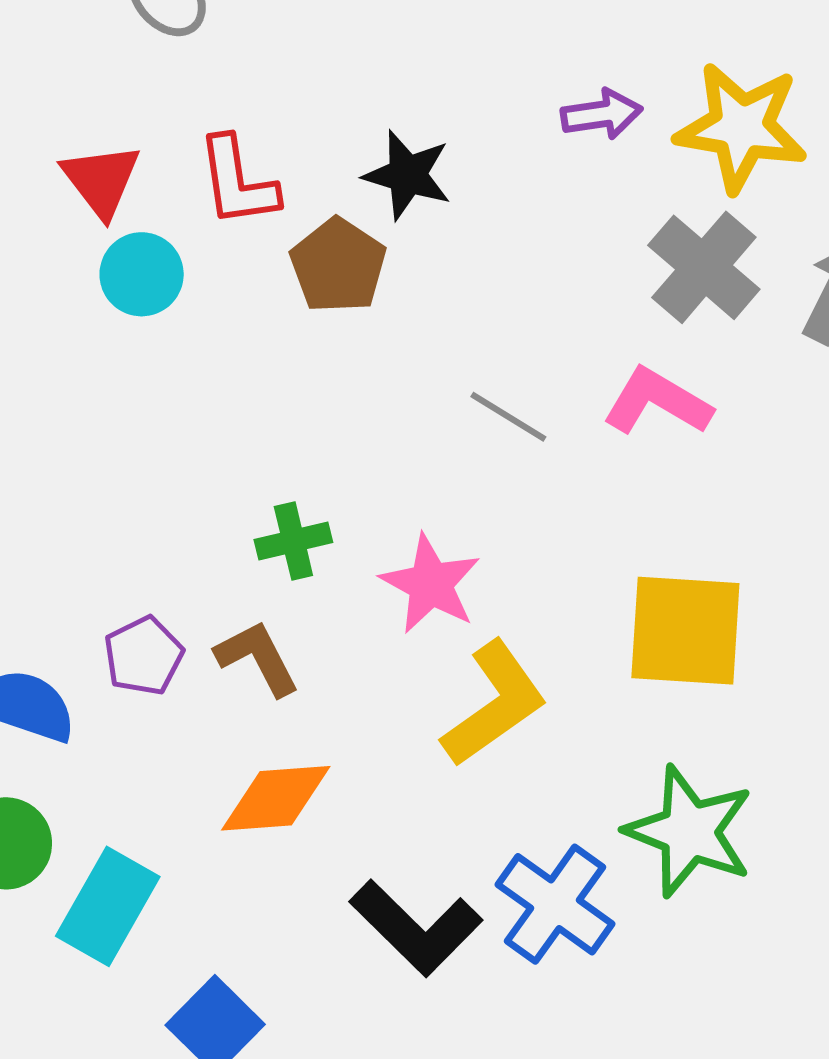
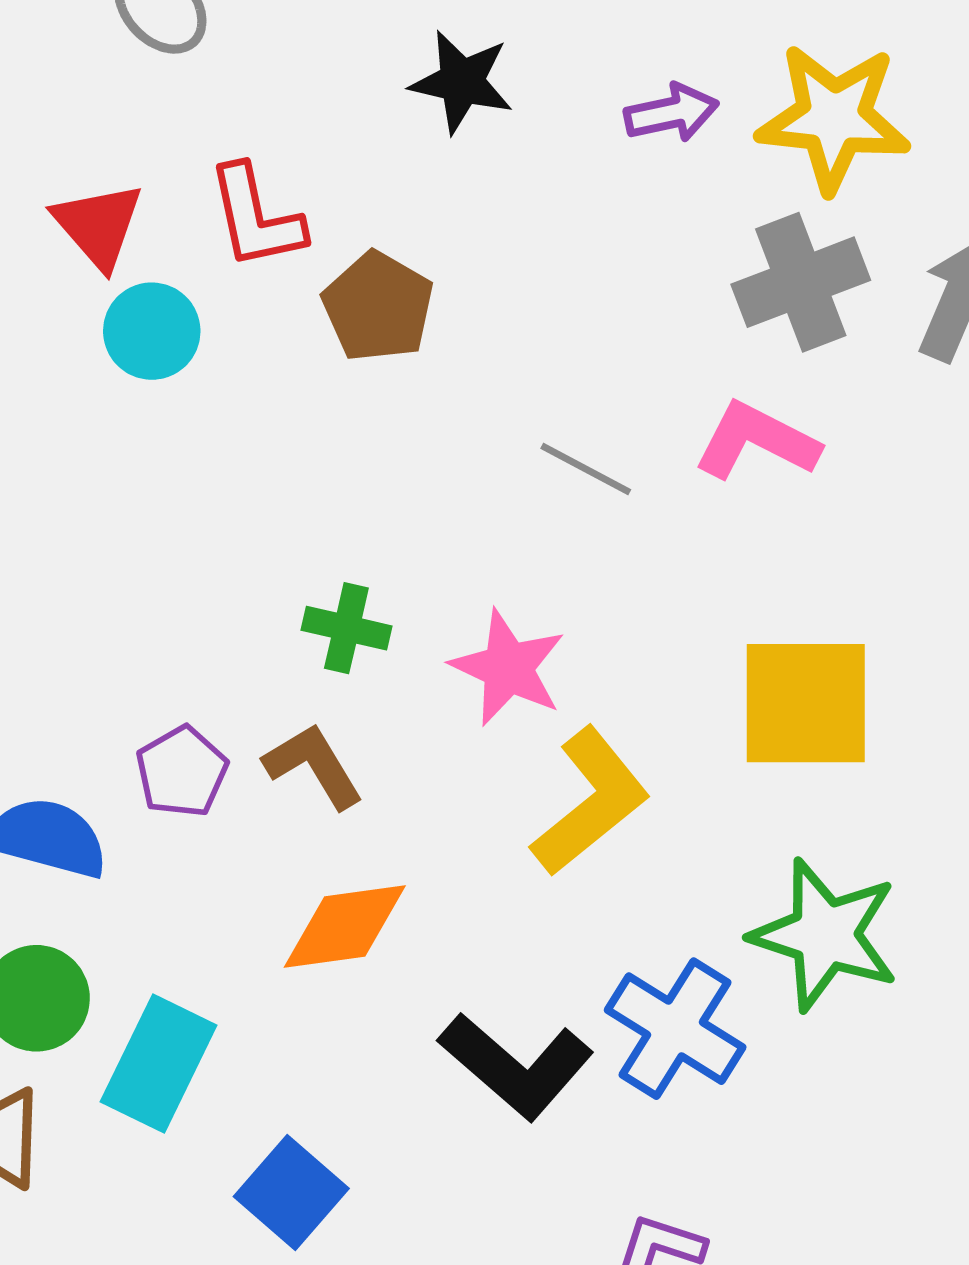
black star: (407, 175) -> (462, 82), moved
gray cross: (704, 267) -> (801, 282), turned 32
green cross: (293, 541) -> (346, 628), turned 30

